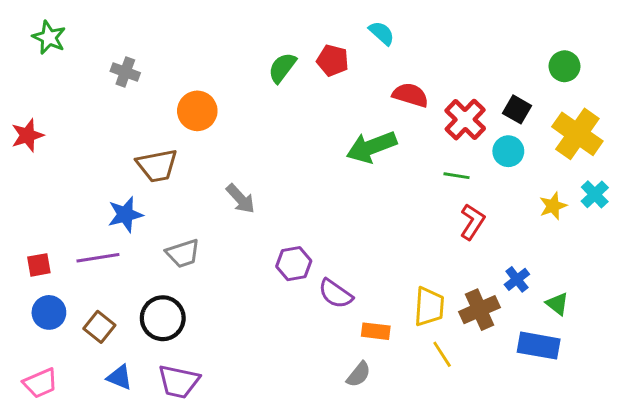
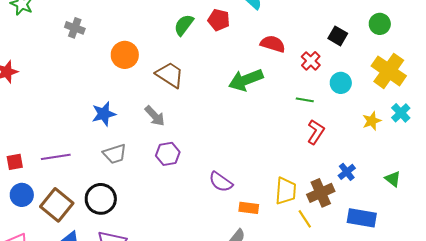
black square: (517, 109) -> (338, 36), moved
red cross: (465, 120) -> (311, 61), size x0.7
brown trapezoid: (157, 166) -> (170, 75), moved, turned -136
blue star: (125, 215) -> (104, 114), moved
purple hexagon: (294, 264) -> (168, 154), moved
green triangle: (557, 304) -> (393, 179), moved
brown square: (99, 327) -> (57, 205), size x1.5
yellow line: (442, 354) -> (305, 219), moved

